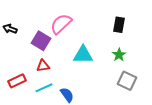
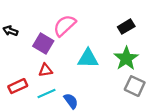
black rectangle: (119, 25) -> (126, 27), turned 49
green star: (119, 55) -> (126, 58), size x1.6

